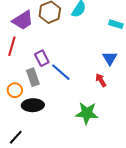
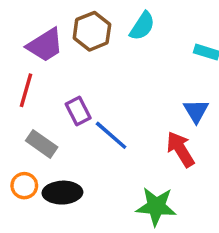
gray rectangle: (33, 77) -> (42, 144), moved, turned -36
red arrow: (101, 80) -> (180, 149), size x1.5
orange circle: (15, 90) -> (24, 186), moved

